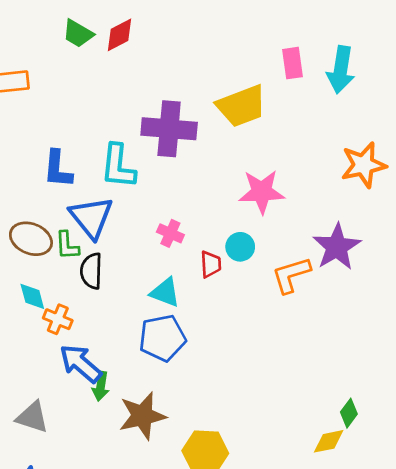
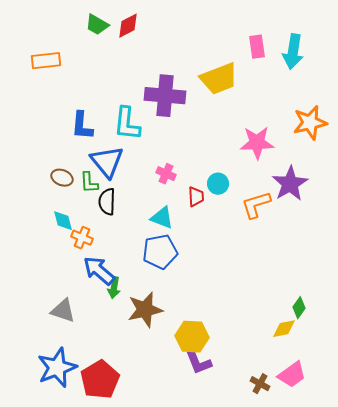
pink star: (262, 192) -> (257, 143), moved
brown ellipse: (31, 239) -> (62, 178), size x0.7

